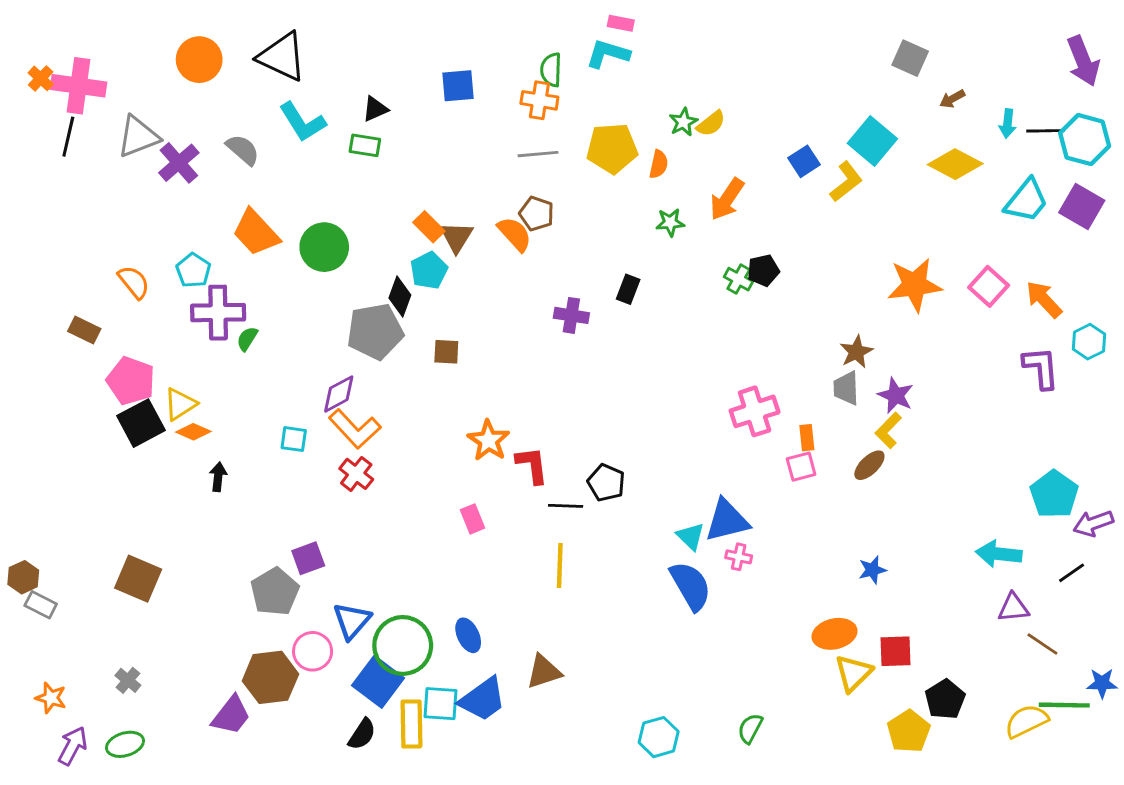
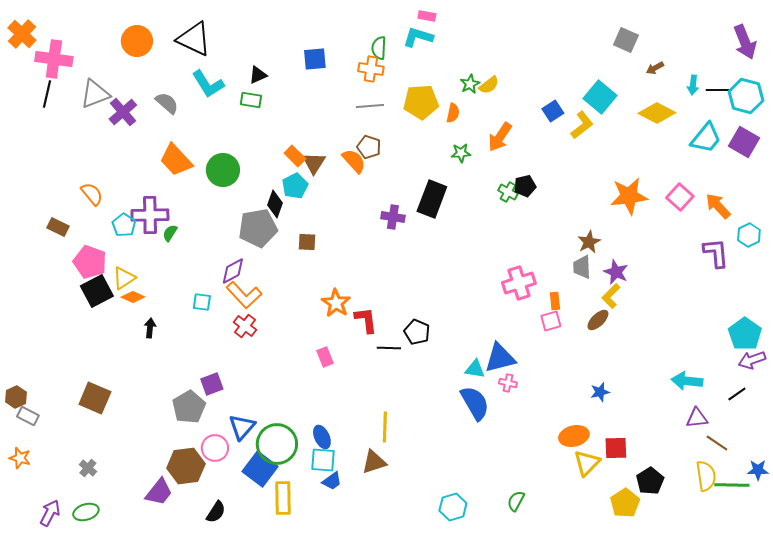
orange cross: (41, 78) -> (22, 34), moved, size x1.6
cyan pentagon: (193, 270) -> (124, 225), moved
black rectangle: (628, 289) -> (432, 199), size x1.8
cyan pentagon: (1054, 494) -> (745, 334), moved
cyan triangle: (691, 536) -> (475, 369), turned -35
yellow line: (560, 566) -> (385, 427), moved
orange star: (51, 698) -> (20, 458), moved
blue trapezoid: (483, 699) -> (332, 481), size x0.6
cyan square: (441, 704) -> (323, 460), moved
yellow semicircle: (1026, 721) -> (706, 476), moved, turned 108
black semicircle: (362, 734) -> (216, 512), moved

